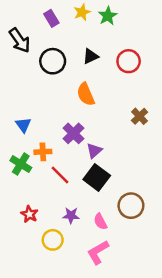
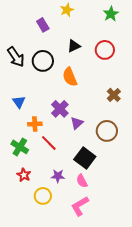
green star: (108, 16) -> (111, 14), moved
purple rectangle: (51, 18) -> (43, 25), moved
black arrow: (20, 40) -> (16, 57), moved
black circle: (53, 61) -> (43, 61), moved
green cross: (21, 164) -> (20, 147), moved
black square: (97, 177) -> (85, 158), moved
brown circle: (131, 206) -> (107, 131), moved

